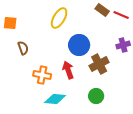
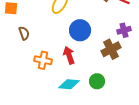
brown cross: (99, 64) -> (111, 49), moved
cyan diamond: (55, 99) -> (69, 84), moved

